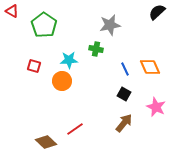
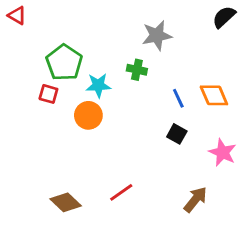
green pentagon: (44, 25) -> (64, 63), moved
brown arrow: (124, 123) -> (195, 200), moved
red line: (75, 129) -> (121, 192), moved

